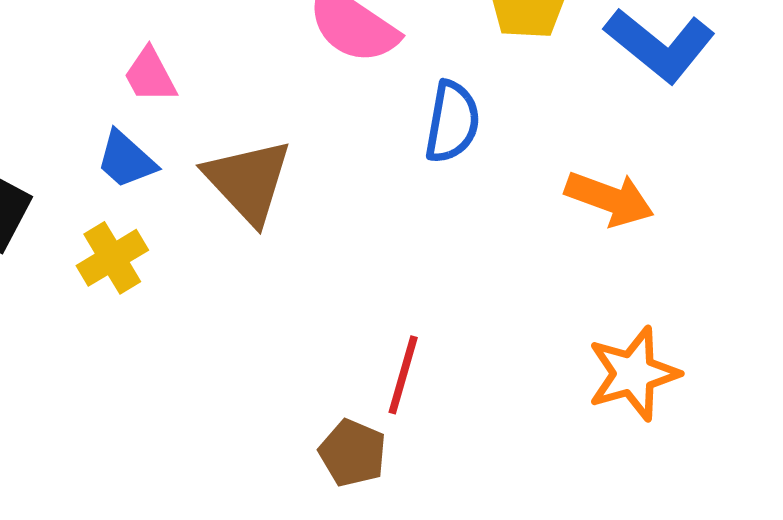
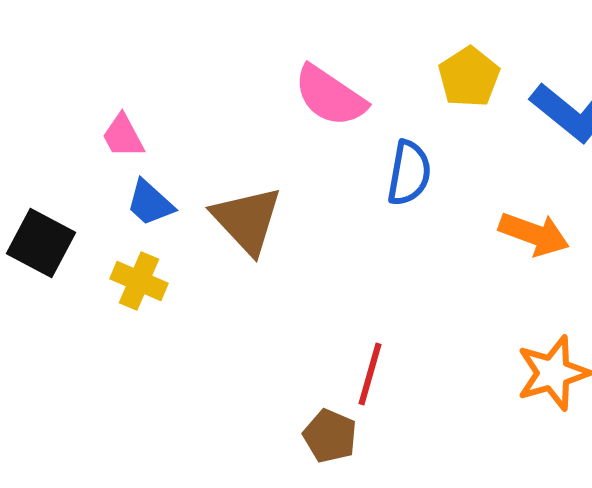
pink trapezoid: (150, 75) -> (123, 136), moved
yellow cross: (112, 258) -> (139, 281), turned -36

